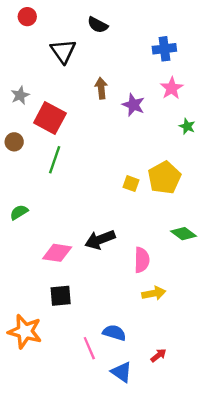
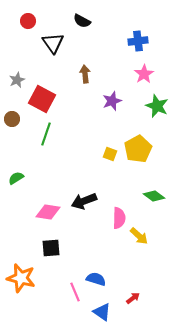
red circle: (27, 17) -> (28, 21), moved
purple star: (133, 105) -> (112, 101), moved, turned 30
green star: (187, 126) -> (157, 106), size x1.6
yellow arrow: (154, 293) -> (139, 236), moved, turned 54

